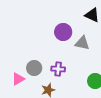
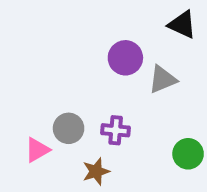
gray triangle: (82, 43) -> (163, 79), turned -35

